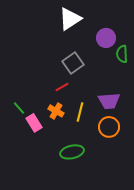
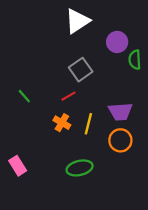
green line: (19, 108) -> (24, 96), moved
pink rectangle: (34, 123) -> (18, 166), moved

